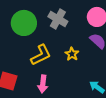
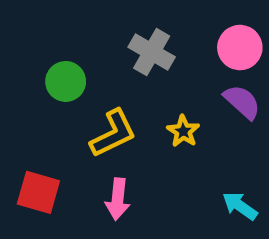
green circle: (24, 23) -> (66, 81), moved, size x0.7

